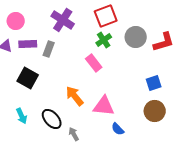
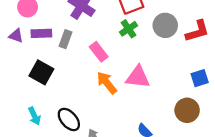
pink rectangle: (94, 63) -> (99, 52), moved
blue square: (154, 83) -> (200, 78), moved
orange arrow: (75, 96) -> (107, 83), moved
pink triangle: (104, 106) -> (138, 77), moved

